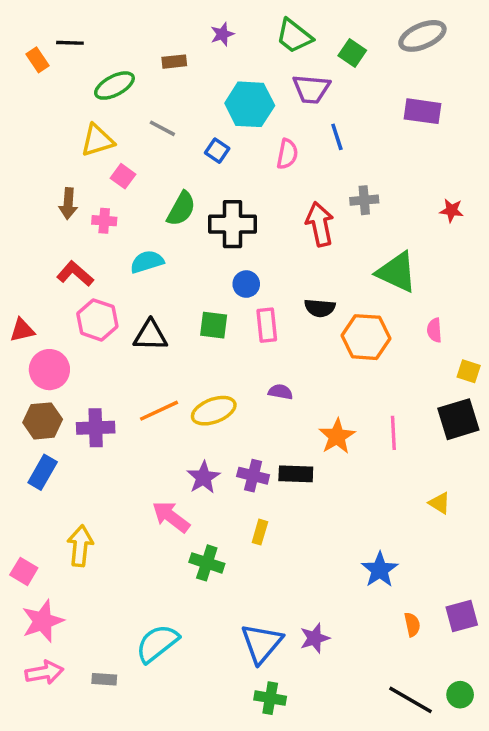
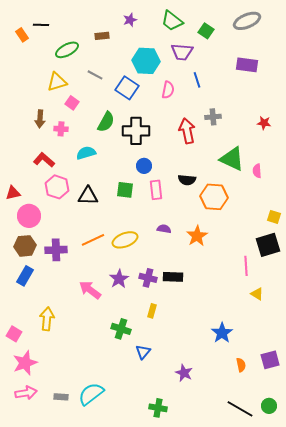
blue square: (217, 151) -> (127, 88), size x1.6
pink semicircle: (434, 330) -> (257, 171), moved
pink line: (393, 433) -> (246, 266), moved
orange star: (337, 436) -> (197, 236), moved
pink arrow: (171, 517) -> (90, 290), moved
purple star: (315, 638) -> (184, 373), turned -30
cyan semicircle: (157, 643) -> (91, 394), moved
blue triangle: (262, 643) -> (143, 352), moved, size x0.6

